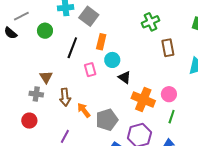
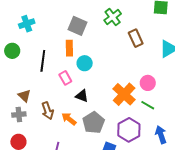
gray square: (89, 16) -> (77, 26), moved
black triangle: (124, 77) -> (82, 96), moved
orange cross: (143, 100) -> (124, 94), turned 35
green line: (172, 117) -> (148, 105), moved, turned -64

